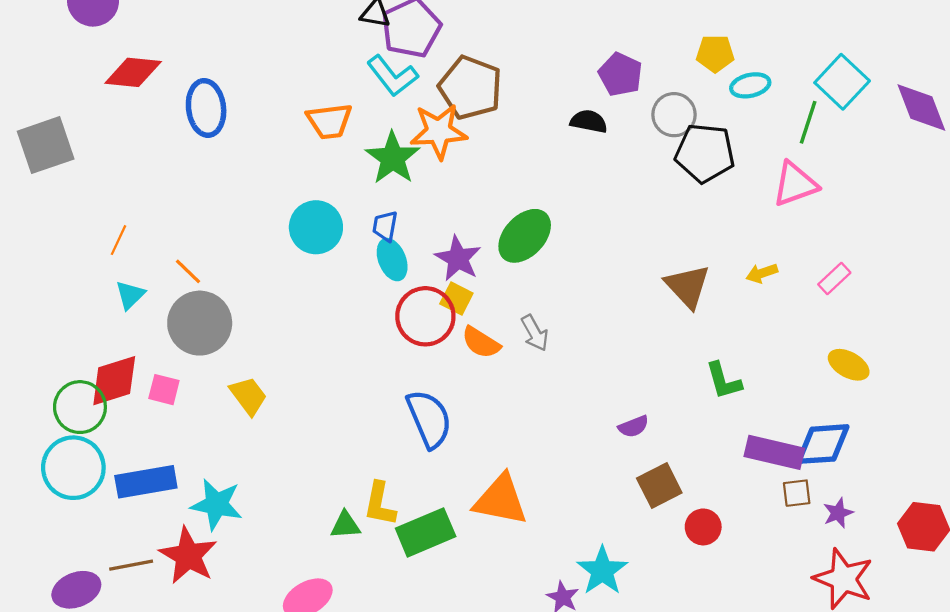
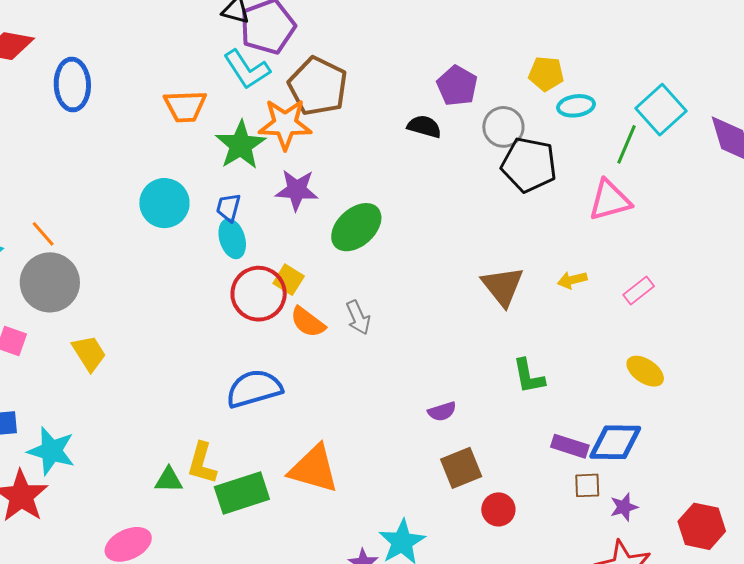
purple star: (458, 259) -> (297, 190), moved, turned -30
blue semicircle: (429, 419) -> (254, 389), turned -88
purple rectangle: (774, 452) -> (570, 446), size x0.7

